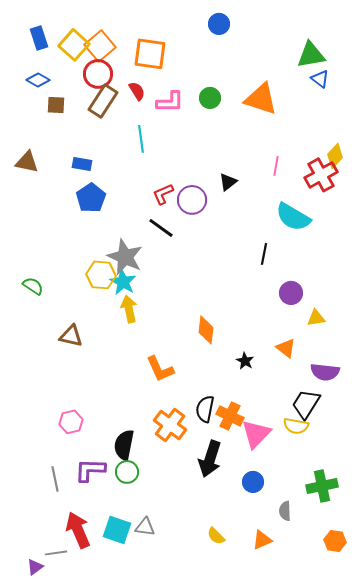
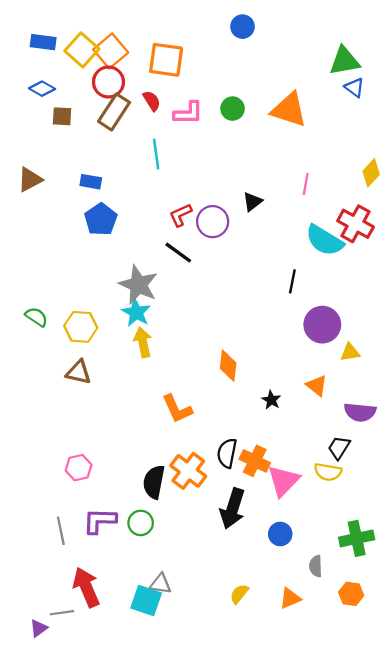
blue rectangle: (39, 38) -> (43, 42), turned -65
brown triangle: (27, 162) -> (30, 179), turned -40
red cross: (321, 175) -> (356, 224), moved, turned -32
yellow hexagon: (101, 275) -> (81, 327), moved
purple circle: (291, 293) -> (322, 325), size x1.4
black trapezoid: (306, 404) -> (339, 448), size x0.7
black semicircle: (124, 445) -> (154, 482), moved
cyan square: (117, 530) -> (146, 600), moved
yellow semicircle: (216, 536) -> (239, 594), turned 84
orange hexagon: (335, 541) -> (351, 594), moved

